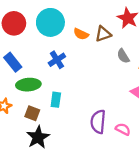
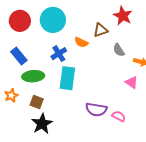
orange semicircle: (81, 34) -> (81, 42), moved
cyan rectangle: (56, 100) -> (67, 78), moved, size x1.6
purple semicircle: (98, 122) -> (96, 109), turned -85

